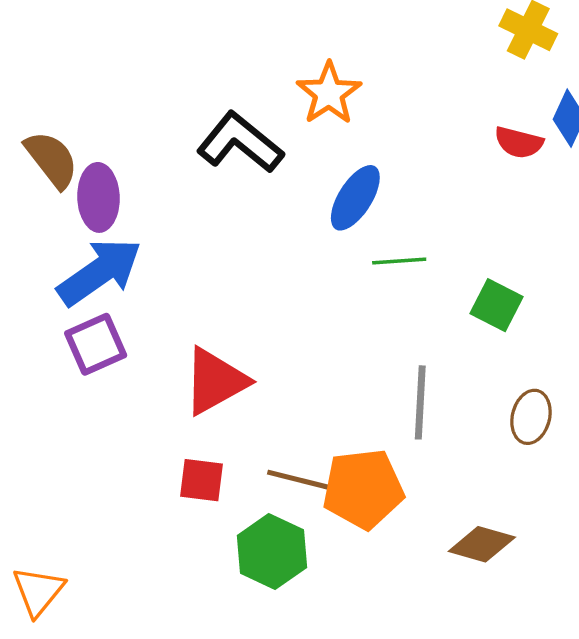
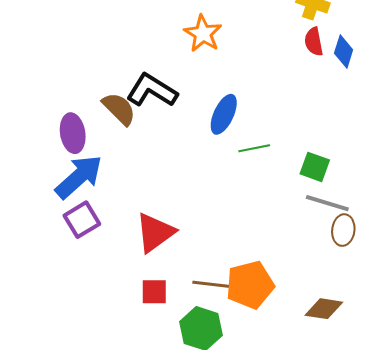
orange star: (329, 93) -> (203, 34), moved
red semicircle: (519, 142) -> (314, 42), moved, turned 72
brown semicircle: (52, 159) -> (119, 109), moved
gray line: (420, 402) -> (327, 203), moved, turned -69

